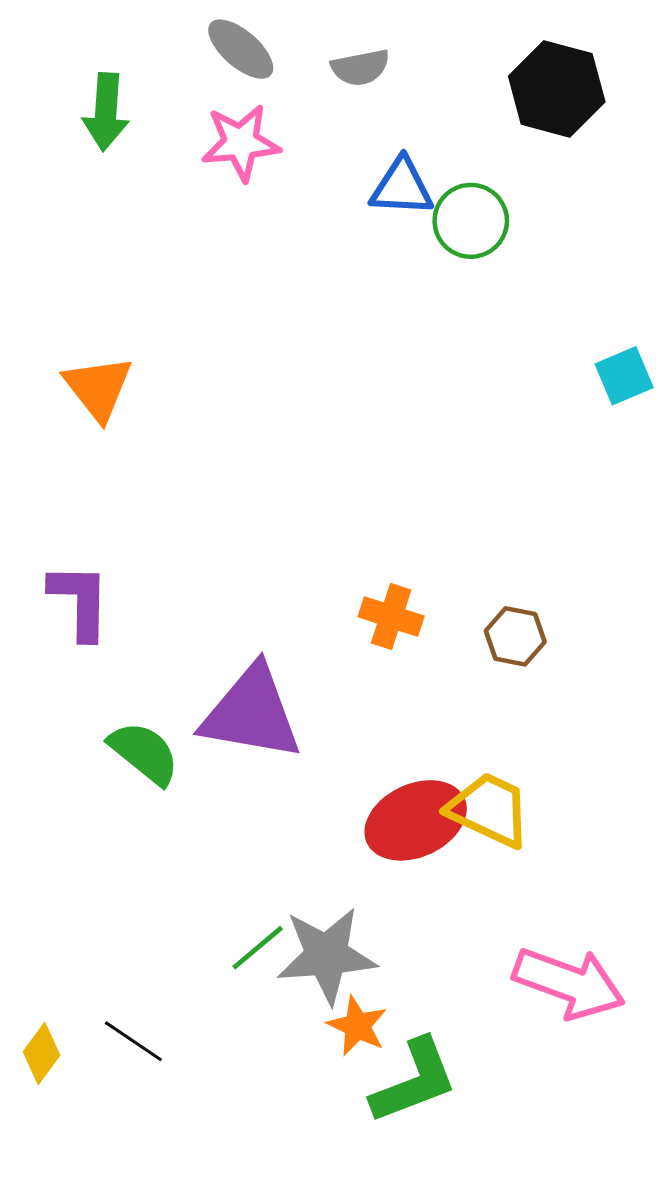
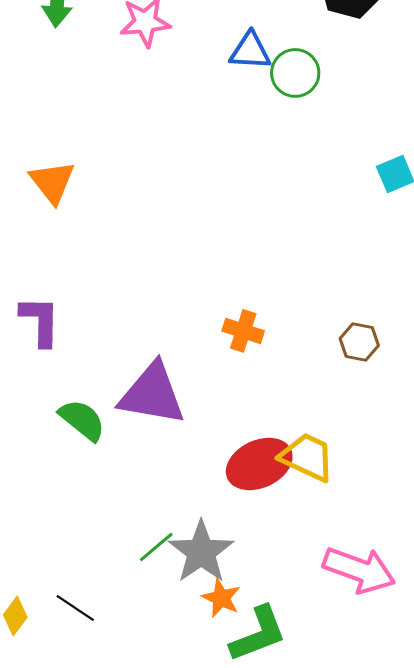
brown hexagon: (515, 636) -> (359, 342), moved
gray star: (327, 955) -> (201, 552), turned -30

